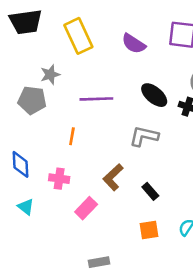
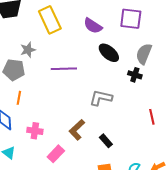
black ellipse: (154, 95) -> (109, 53), moved
orange line: (72, 136) -> (19, 98), moved

